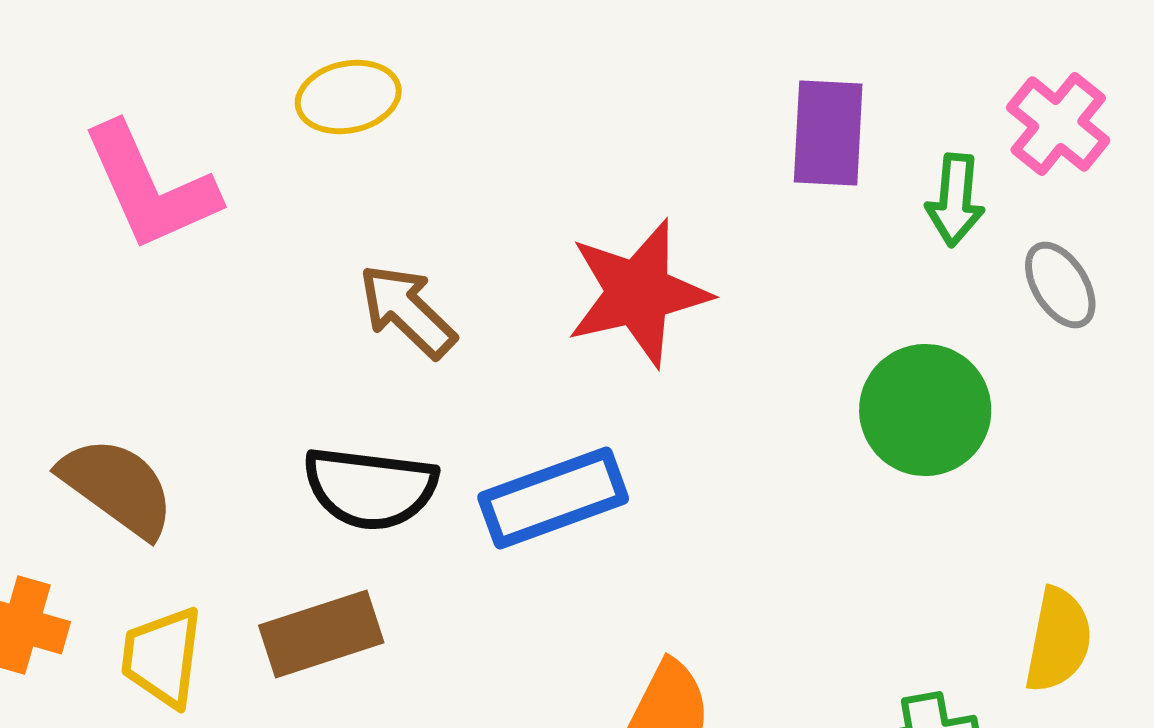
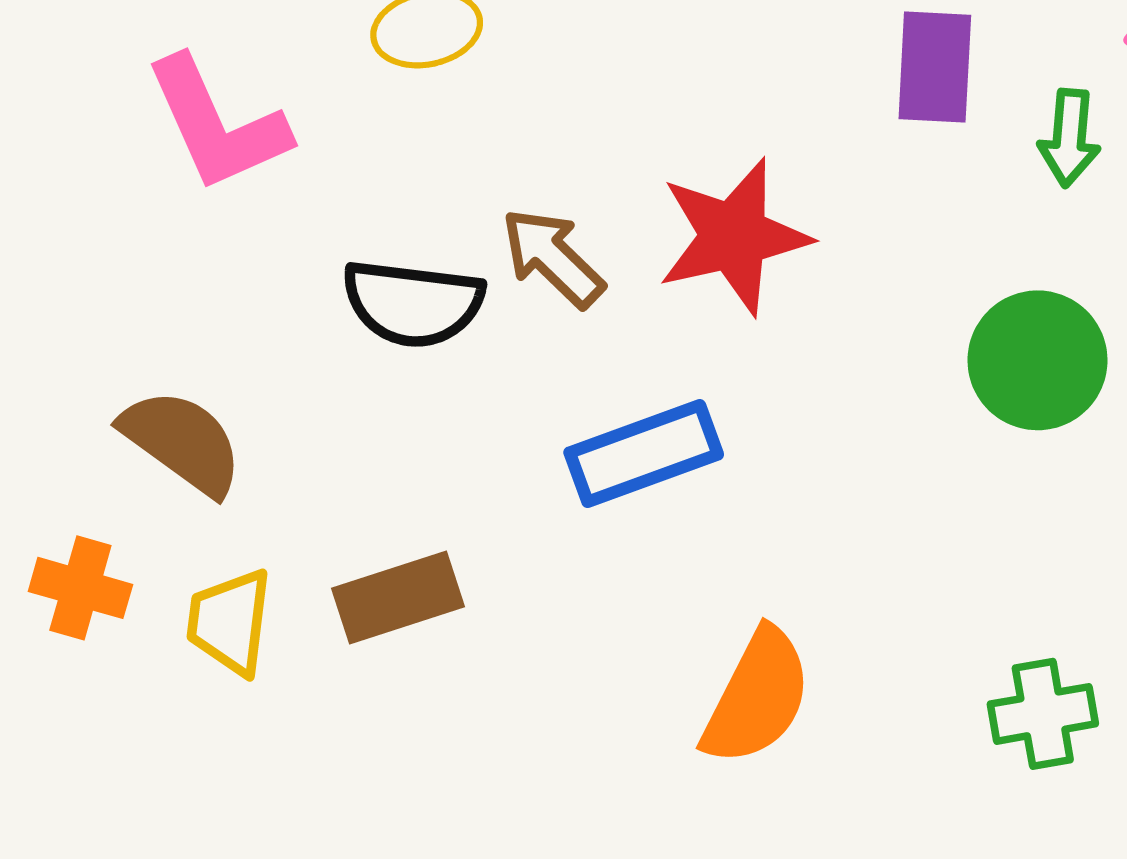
brown arrow: (407, 311) -> (553, 258), moved
black semicircle: (370, 488) -> (413, 303), moved

